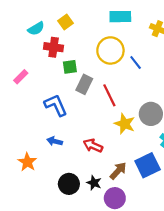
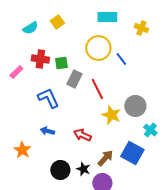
red cross: (54, 47) -> (40, 59), moved
blue square: (148, 165) -> (132, 153), turned -35

